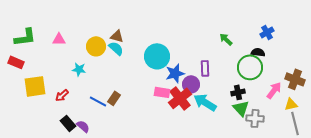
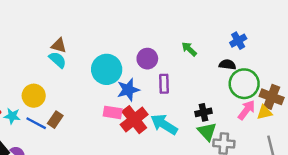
yellow circle: (96, 46) -> (34, 96), moved
green circle: (250, 67) -> (244, 84), moved
cyan star: (79, 69) -> (12, 116), moved
purple circle: (191, 84) -> (147, 59), moved
yellow triangle: (291, 104) -> (264, 112), moved

